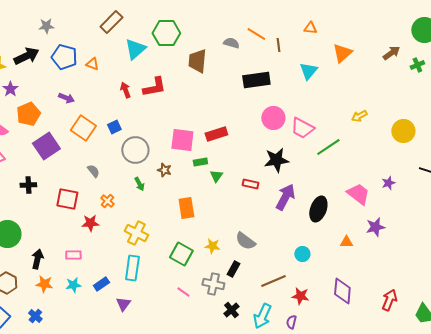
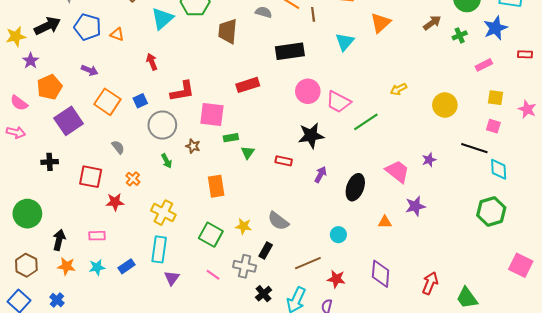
red L-shape: (154, 87) -> (182, 91), moved
red rectangle: (216, 134) -> (248, 85), moved
purple arrow: (285, 197) -> (320, 175), size x0.6
purple triangle: (123, 304) -> (172, 278), moved

